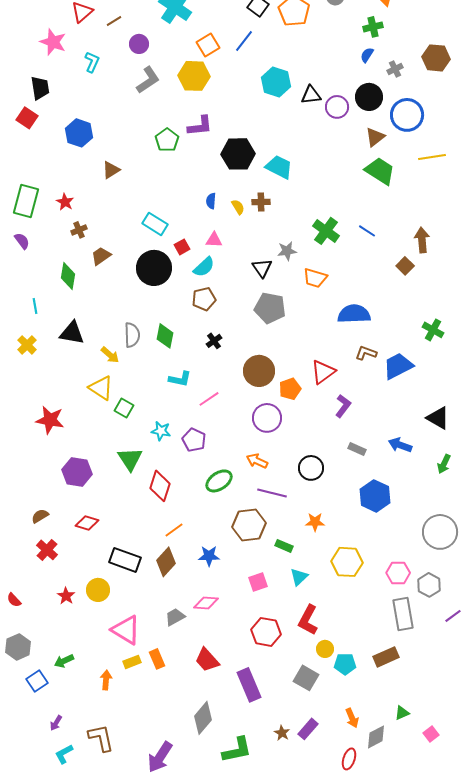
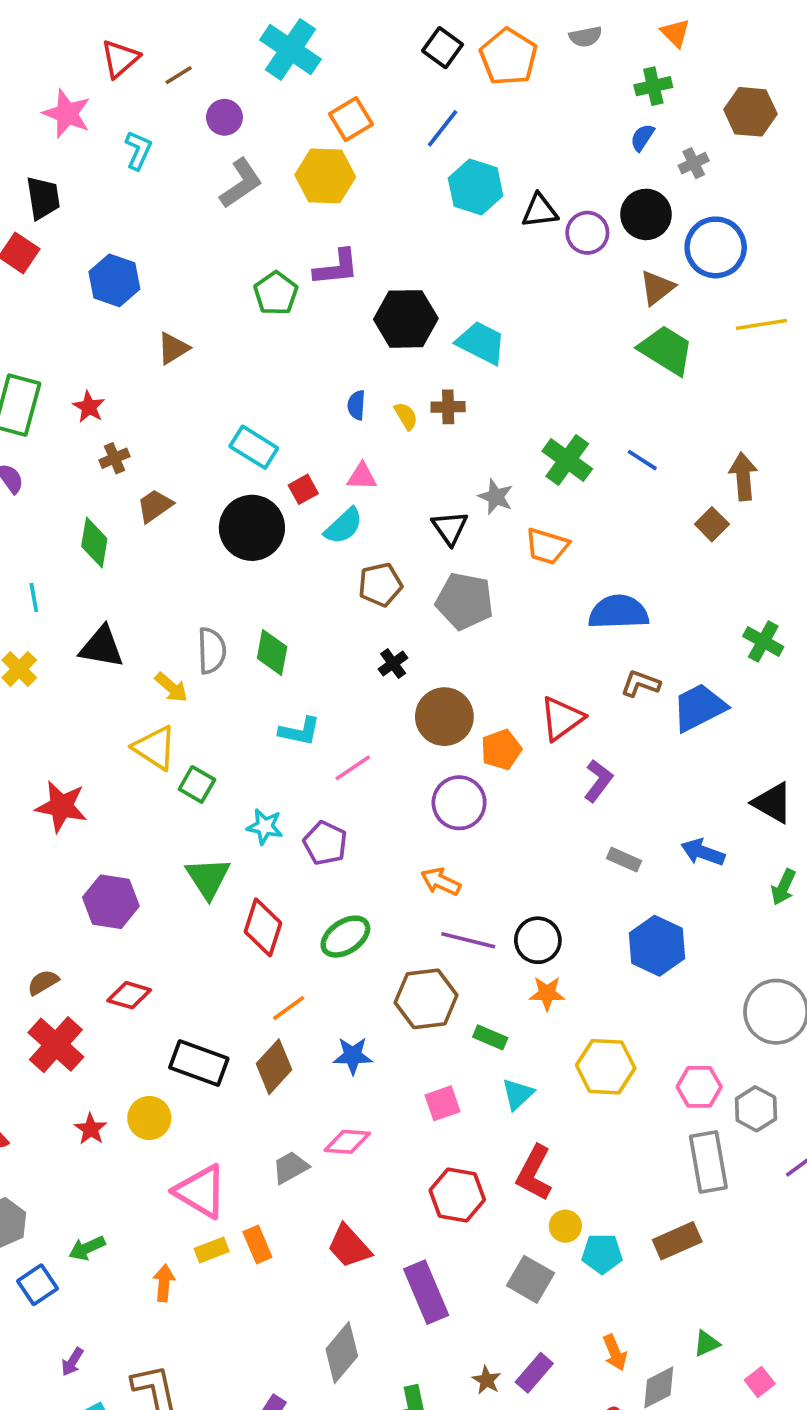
blue line: (244, 41) -> (443, 128), moved
brown hexagon: (436, 58) -> (750, 112), moved
gray star: (287, 251) -> (496, 497), turned 30
brown pentagon: (204, 299) -> (380, 585), moved
black cross: (214, 341) -> (393, 663), moved
black circle: (311, 468) -> (538, 940), moved
green ellipse: (219, 481) -> (345, 937), moved
red cross: (47, 550) -> (56, 1045), size x1.4

